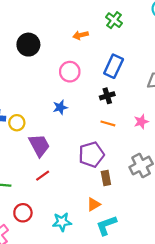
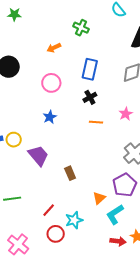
purple pentagon: (91, 155) -> (125, 185), moved
red line: (43, 176) -> (49, 210), moved
brown rectangle: (106, 178) -> (70, 173), moved
red circle: (23, 213) -> (56, 234), moved

